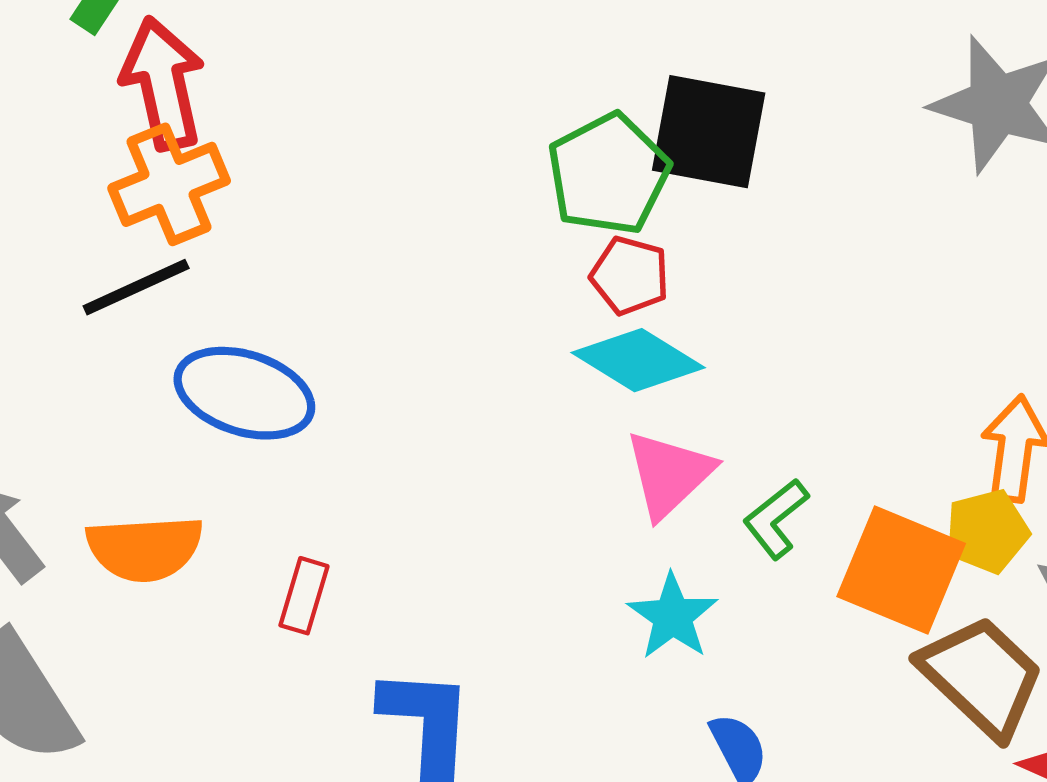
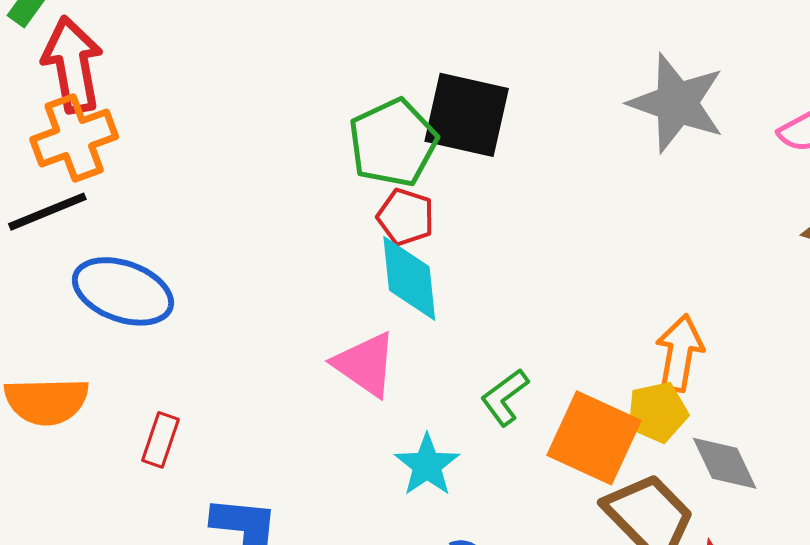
cyan diamond: (638, 360) -> (409, 278), turned 50
pink triangle: (669, 474) -> (365, 364), moved, turned -44

